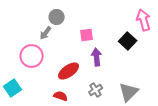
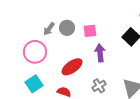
gray circle: (57, 17) -> (67, 28), moved
cyan square: (13, 88) -> (34, 84), moved

